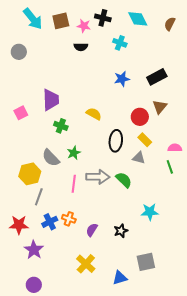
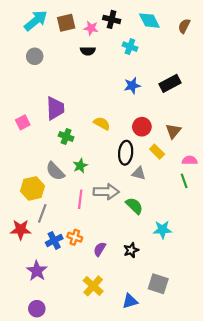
cyan arrow: (33, 19) -> (36, 21), turned -90
gray circle: (19, 52) -> (35, 56), moved
brown triangle: (160, 107) -> (173, 131), moved
red circle: (140, 117) -> (142, 127), moved
gray triangle: (139, 158) -> (139, 173), moved
green semicircle: (124, 180) -> (134, 206), moved
red star: (19, 225) -> (21, 230), moved
gray square: (146, 262) -> (158, 284), turned 30

